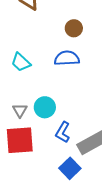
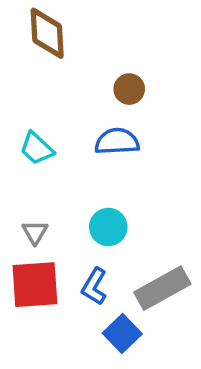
cyan circle: (45, 107) -> (108, 227), moved
blue L-shape: (63, 132) -> (94, 286), moved

